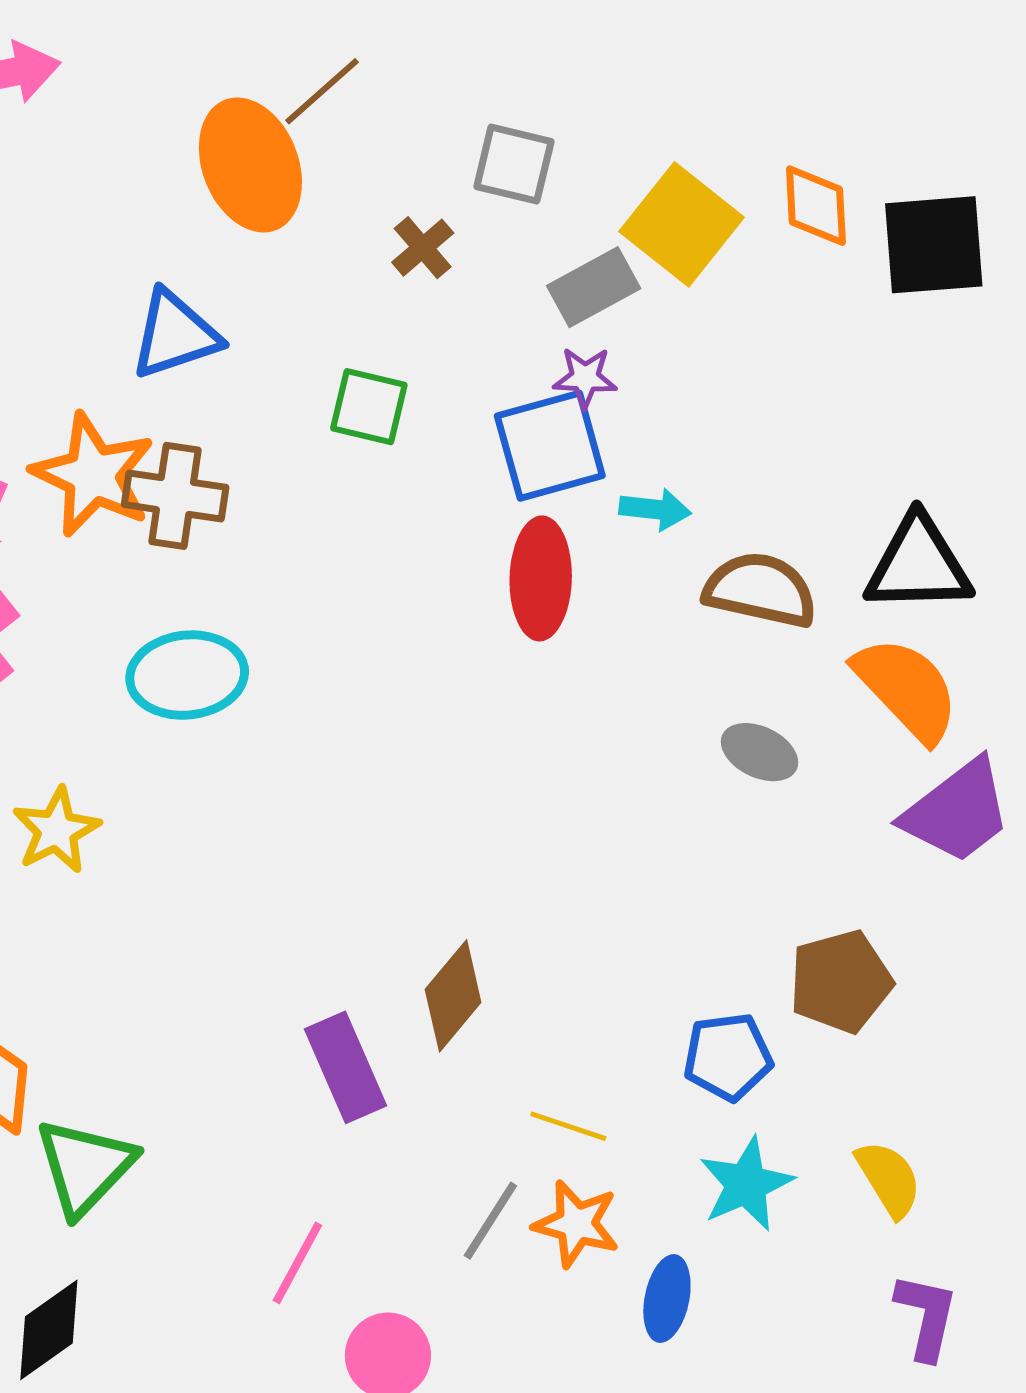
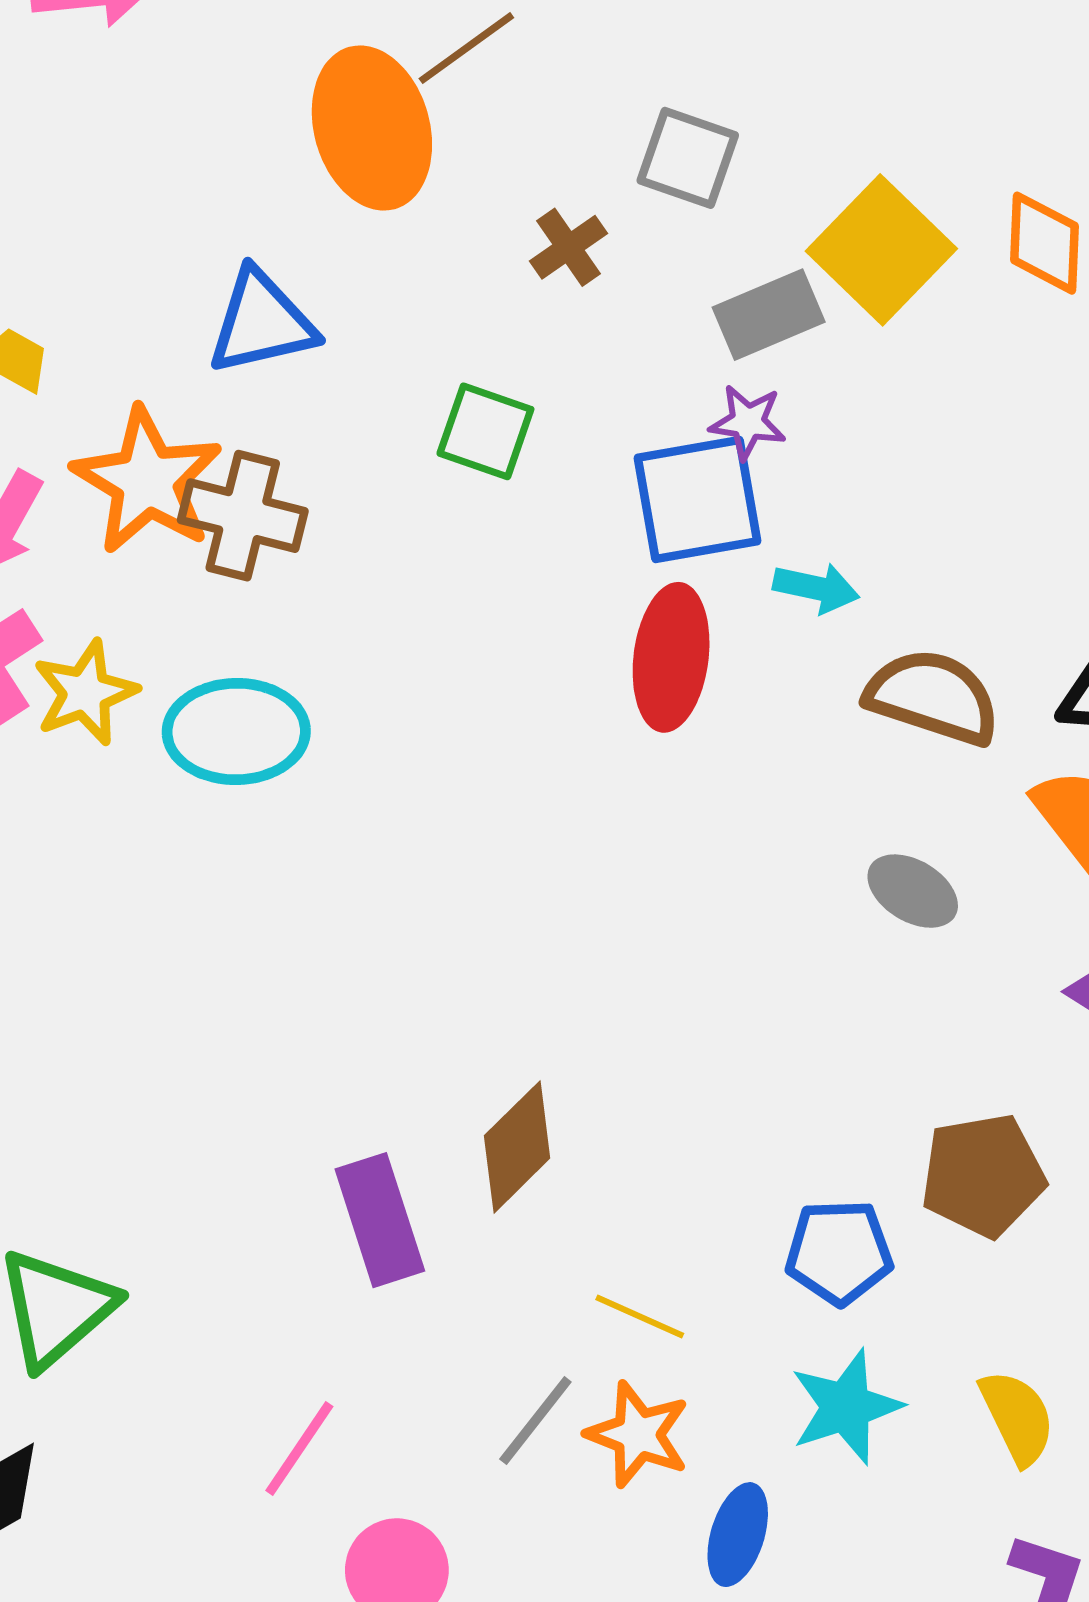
yellow star: (56, 830) -> (85, 693), moved

